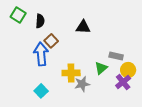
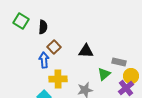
black triangle: (83, 27) -> (86, 51), moved
blue arrow: (41, 54) -> (44, 60), size x0.7
yellow cross: (71, 73) -> (58, 79), moved

